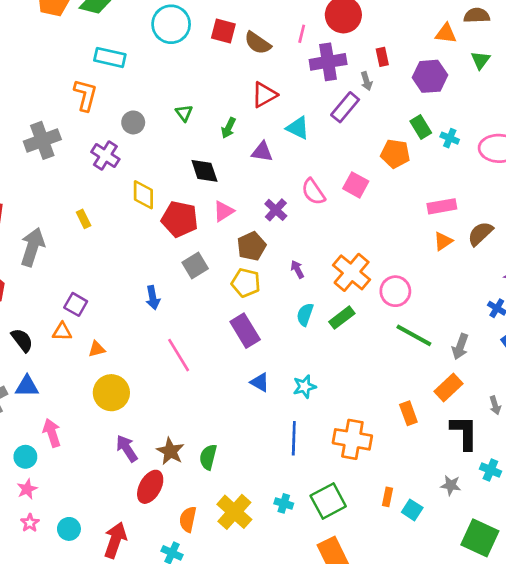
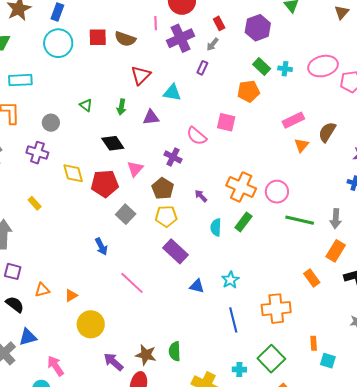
gray arrow: (366, 81) -> (213, 44), turned 72
purple rectangle: (345, 107) -> (202, 68), size x0.6
purple square: (76, 304) -> (13, 271), moved
cyan square: (412, 510) -> (328, 361), moved

